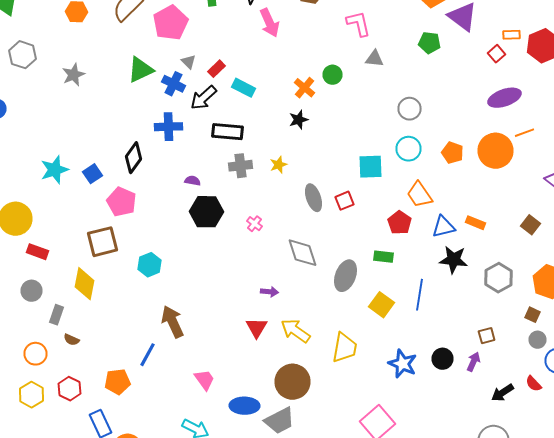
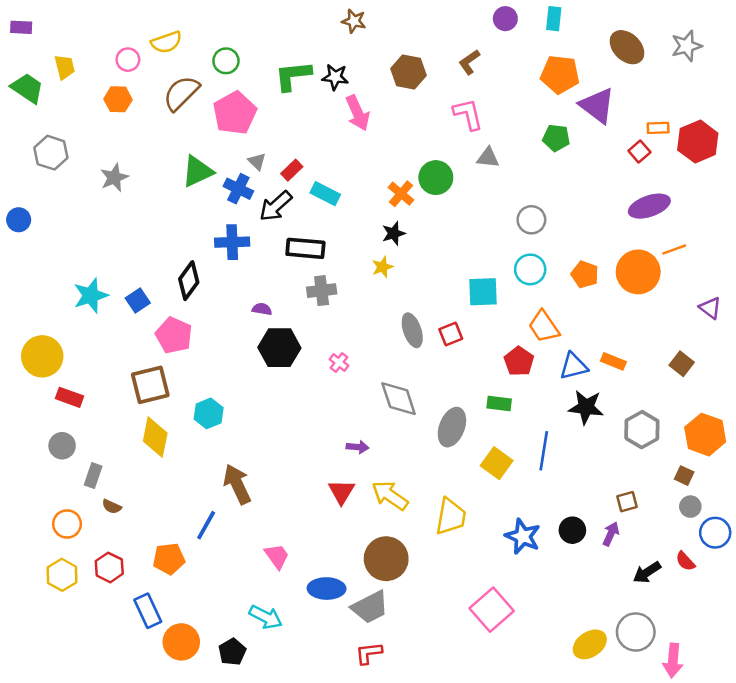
green circle: (332, 75) -> (436, 178), size x1.4
yellow star: (278, 165) -> (382, 267), moved
yellow diamond: (84, 284) -> (155, 437), moved

